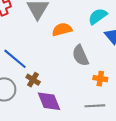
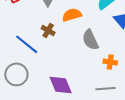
brown cross: (33, 80) -> (48, 30), moved

